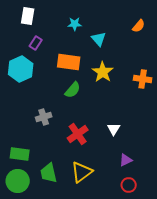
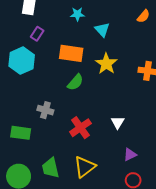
gray cross: (44, 117) -> (45, 110), turned 35
green rectangle: (20, 154) -> (21, 133), moved

